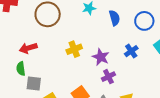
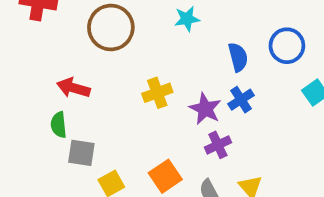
blue semicircle: (114, 18) -> (238, 57), moved
red arrow: (28, 48) -> (73, 88), turned 30
blue cross: (131, 51) -> (241, 100), moved

